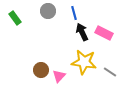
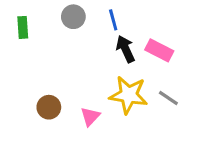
green rectangle: (15, 18) -> (23, 27), turned 32
brown circle: (41, 70) -> (49, 107), moved
gray line: (110, 72) -> (168, 98), moved

